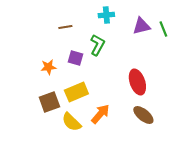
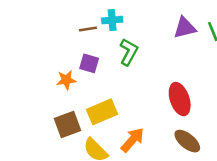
cyan cross: (106, 15) -> (112, 20), moved
purple square: (75, 58) -> (89, 63), moved

